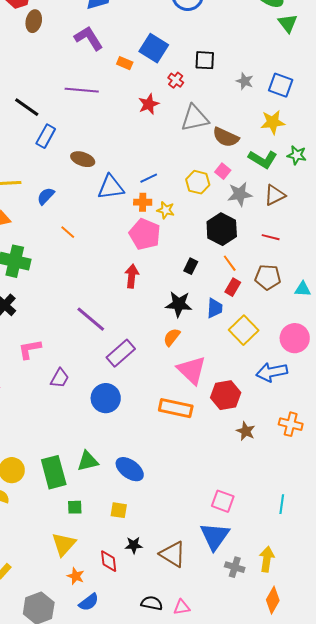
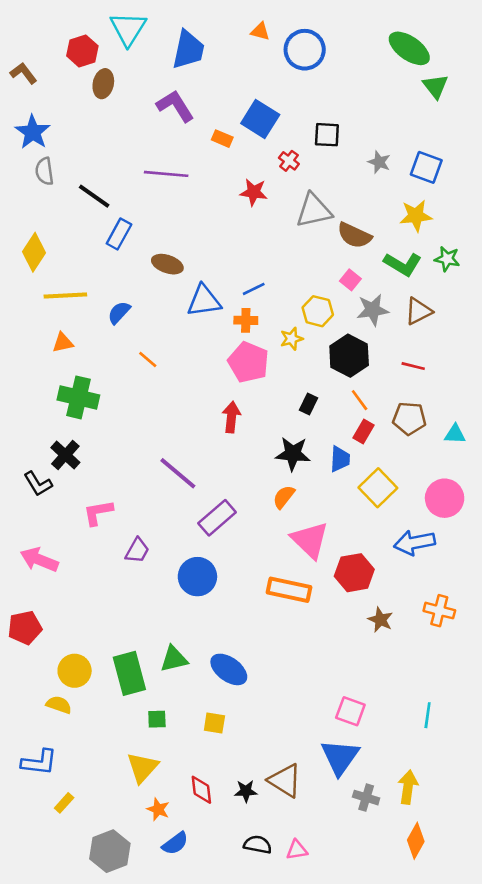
red star: (149, 104) -> (254, 192), turned 30
yellow hexagon: (198, 182) -> (318, 311), moved
yellow star: (166, 210) -> (292, 339), moved, turned -30
black star: (134, 545) -> (246, 791), moved

